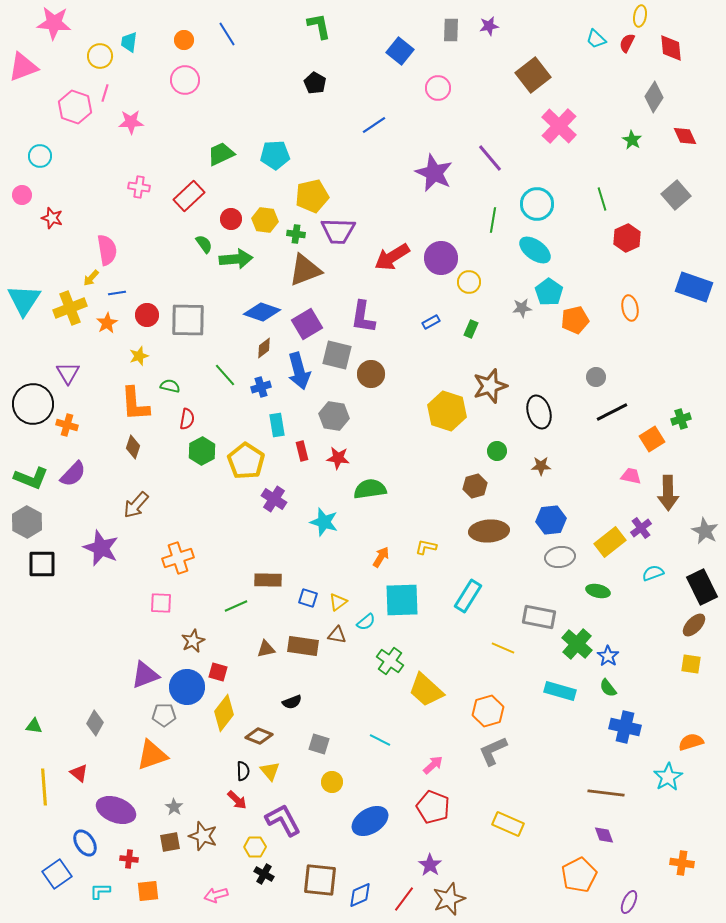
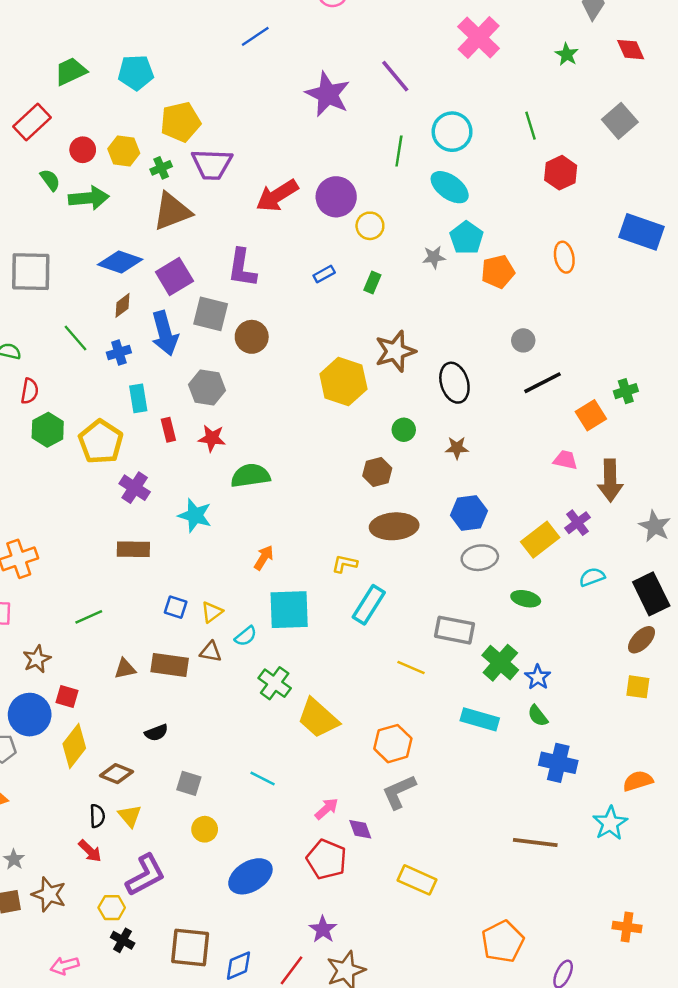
green cross: (296, 234) -> (161, 168), turned -30
yellow L-shape: (426, 547) -> (345, 564), moved
brown rectangle: (268, 580) -> (133, 549), moved
purple L-shape: (283, 820) -> (145, 875), turned 90
purple diamond: (604, 835) -> (360, 829), moved

